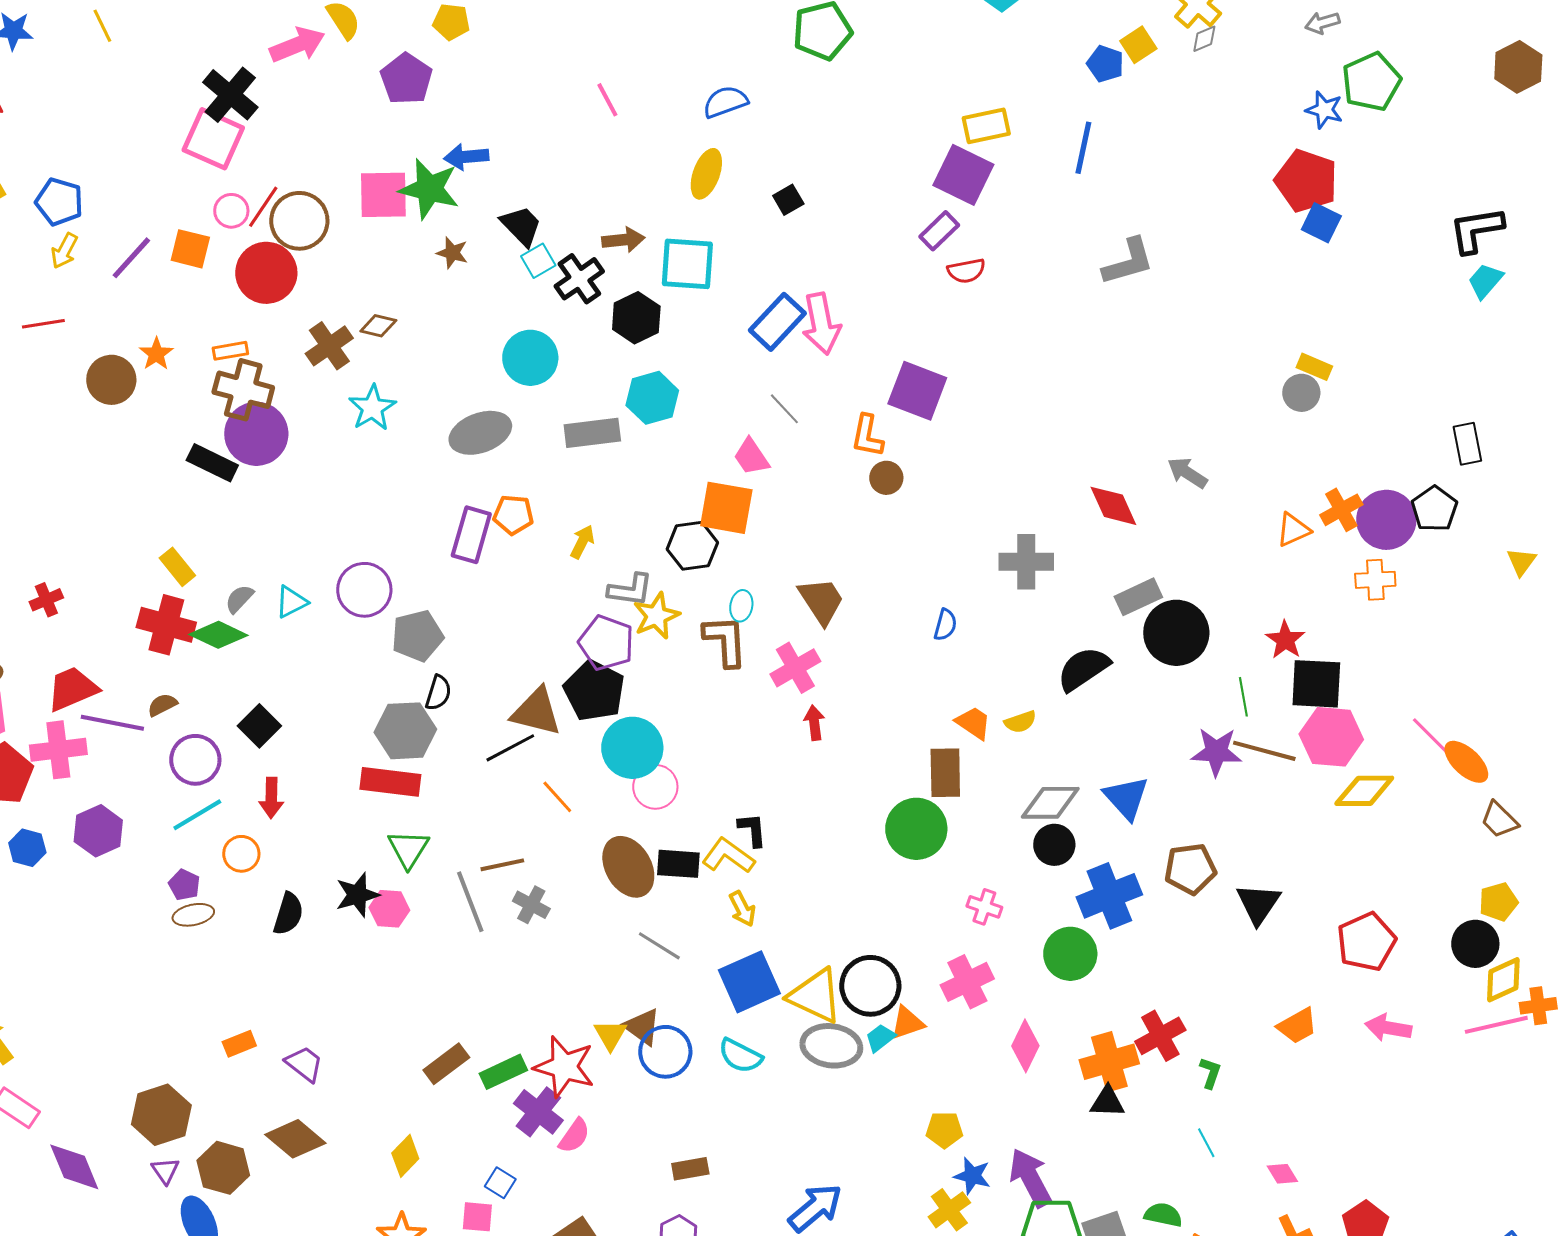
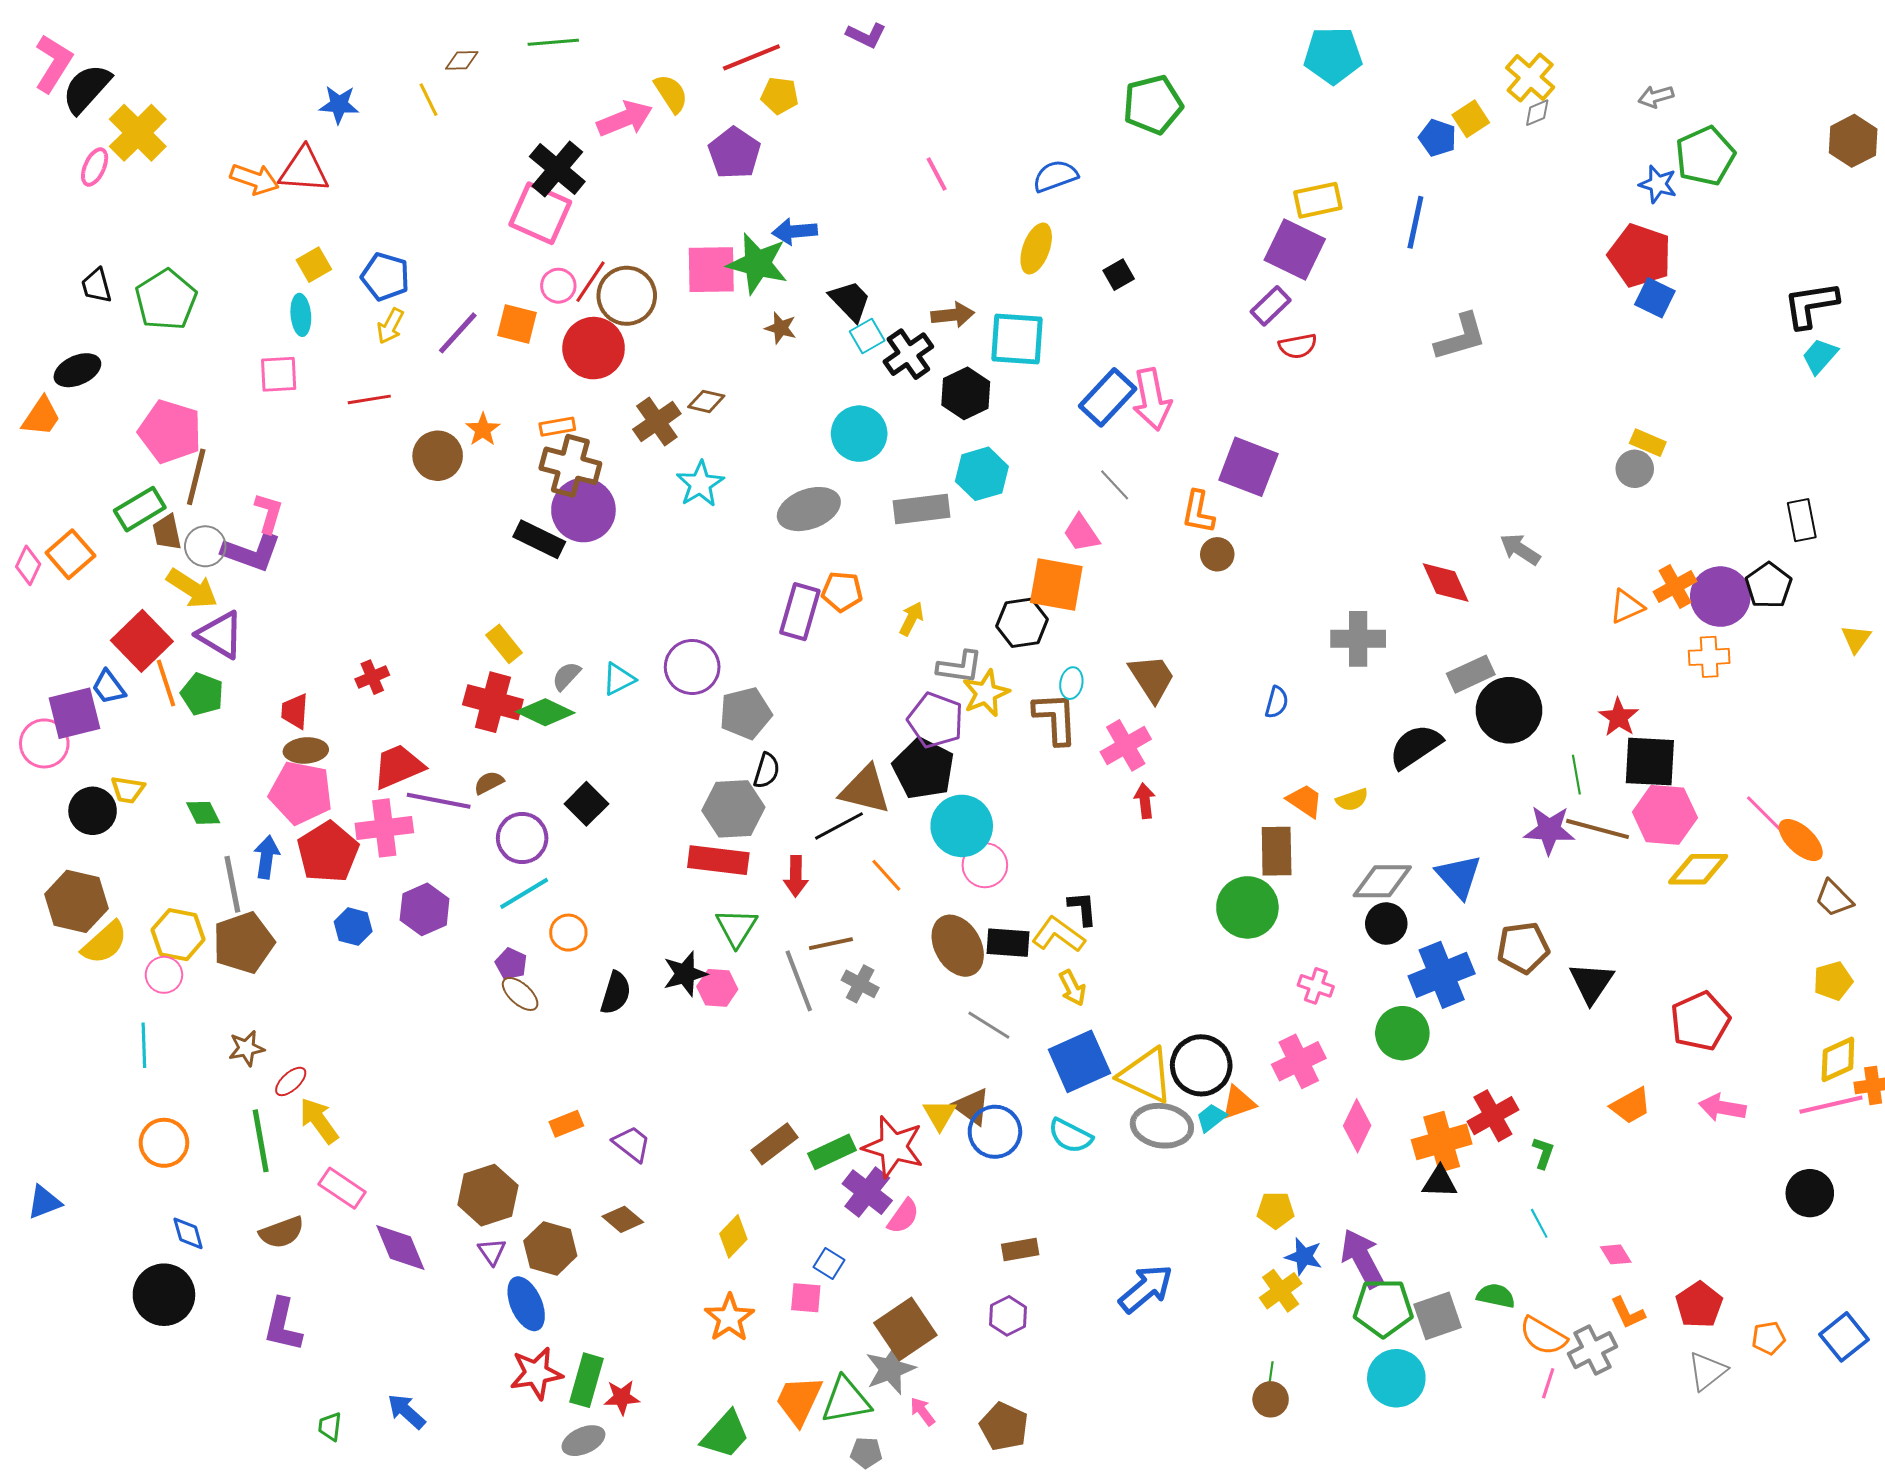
red arrow: (271, 798) -> (796, 876), moved
brown ellipse: (193, 915) -> (520, 994), turned 54
black circle: (1475, 944) -> (1810, 1193), moved
brown diamond: (295, 1139) -> (623, 1219), size x0.7

